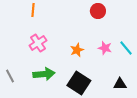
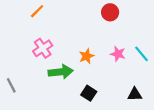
orange line: (33, 10) -> (37, 11), turned 40
green arrow: (44, 74) -> (61, 72), moved
black square: (79, 83) -> (89, 93), size x0.6

